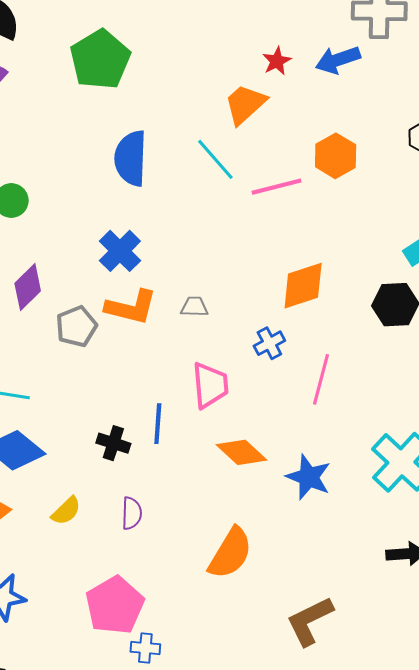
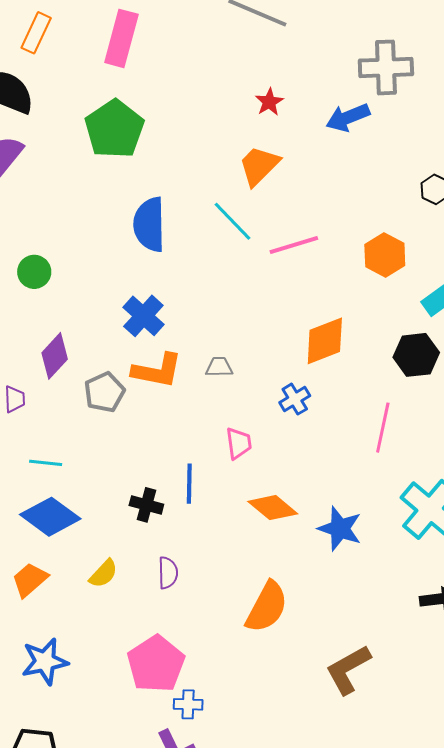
red star: (277, 61) -> (269, 102), moved
orange hexagon: (336, 156) -> (385, 255), moved
pink line: (321, 379) -> (383, 428), moved
pink trapezoid: (210, 385) -> (239, 443), size x0.7

